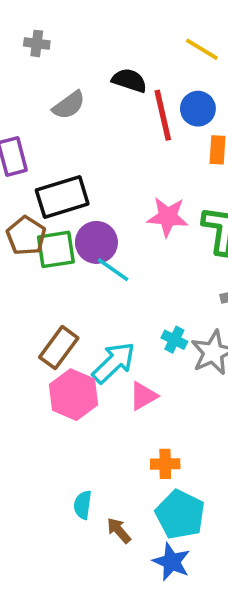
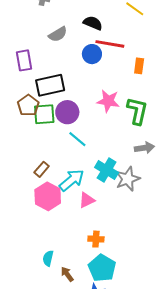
blue circle: (198, 109) -> (92, 54), moved
red line: (163, 115) -> (110, 44), turned -72
cyan line: (113, 270) -> (77, 139), moved
cyan cross: (174, 340) -> (107, 170), size x1.6
brown rectangle: (59, 348) -> (42, 169), size x0.7

